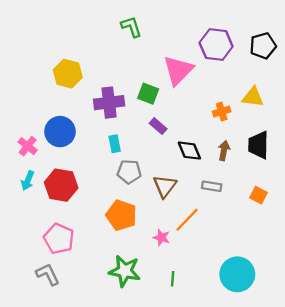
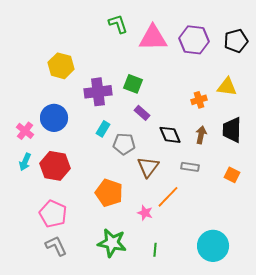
pink triangle: (178, 70) -> (153, 38), moved, turned 44
cyan rectangle: (115, 144) -> (103, 129), turned 42
gray pentagon: (129, 172) -> (124, 144), moved
gray L-shape: (48, 274) -> (56, 246), moved

